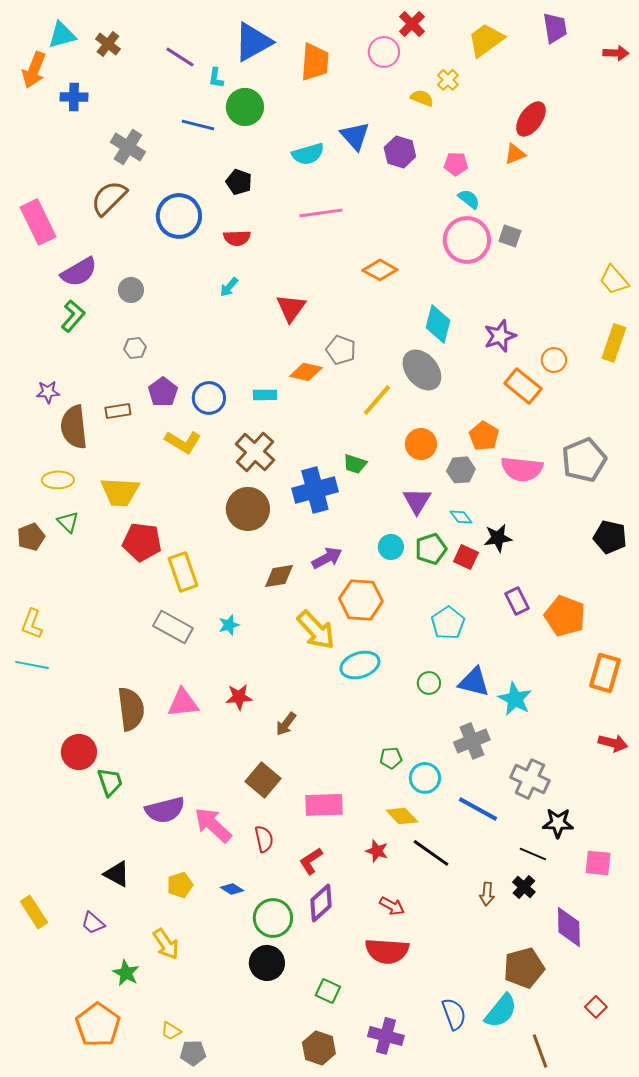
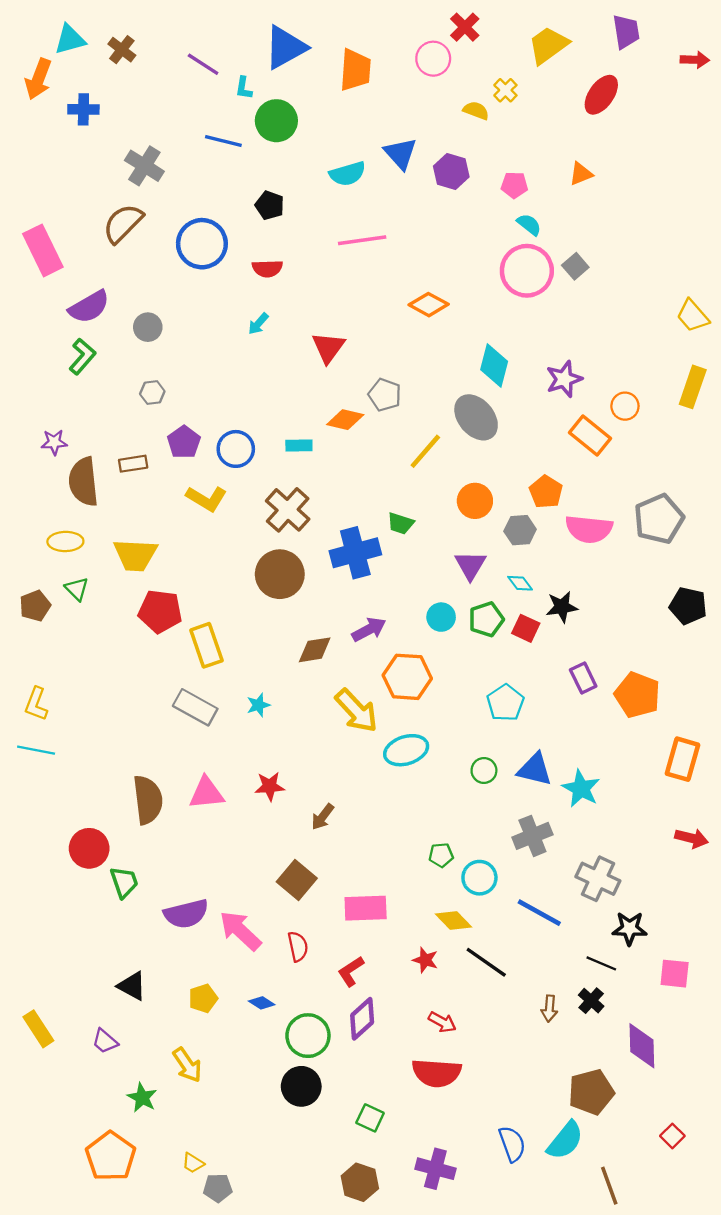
red ellipse: (531, 119) -> (601, 95), moved
gray square: (510, 236) -> (575, 266), turned 30

